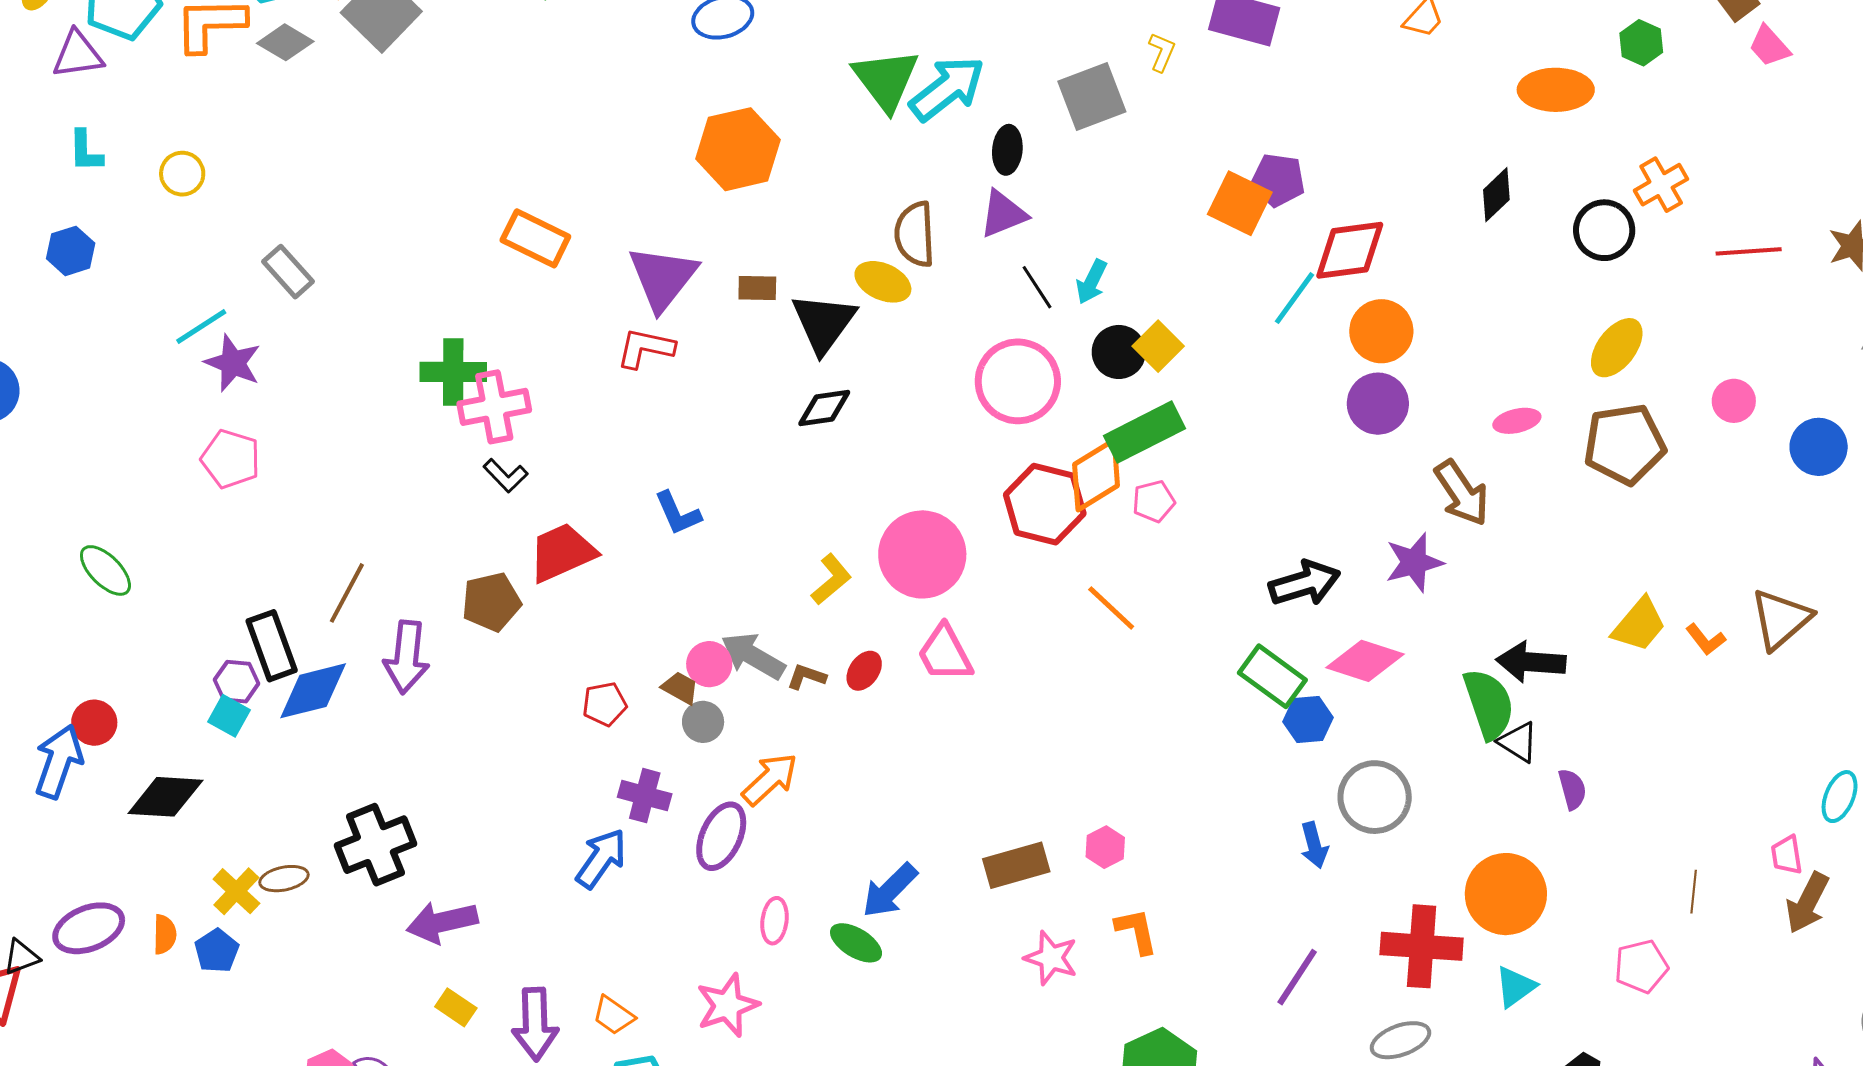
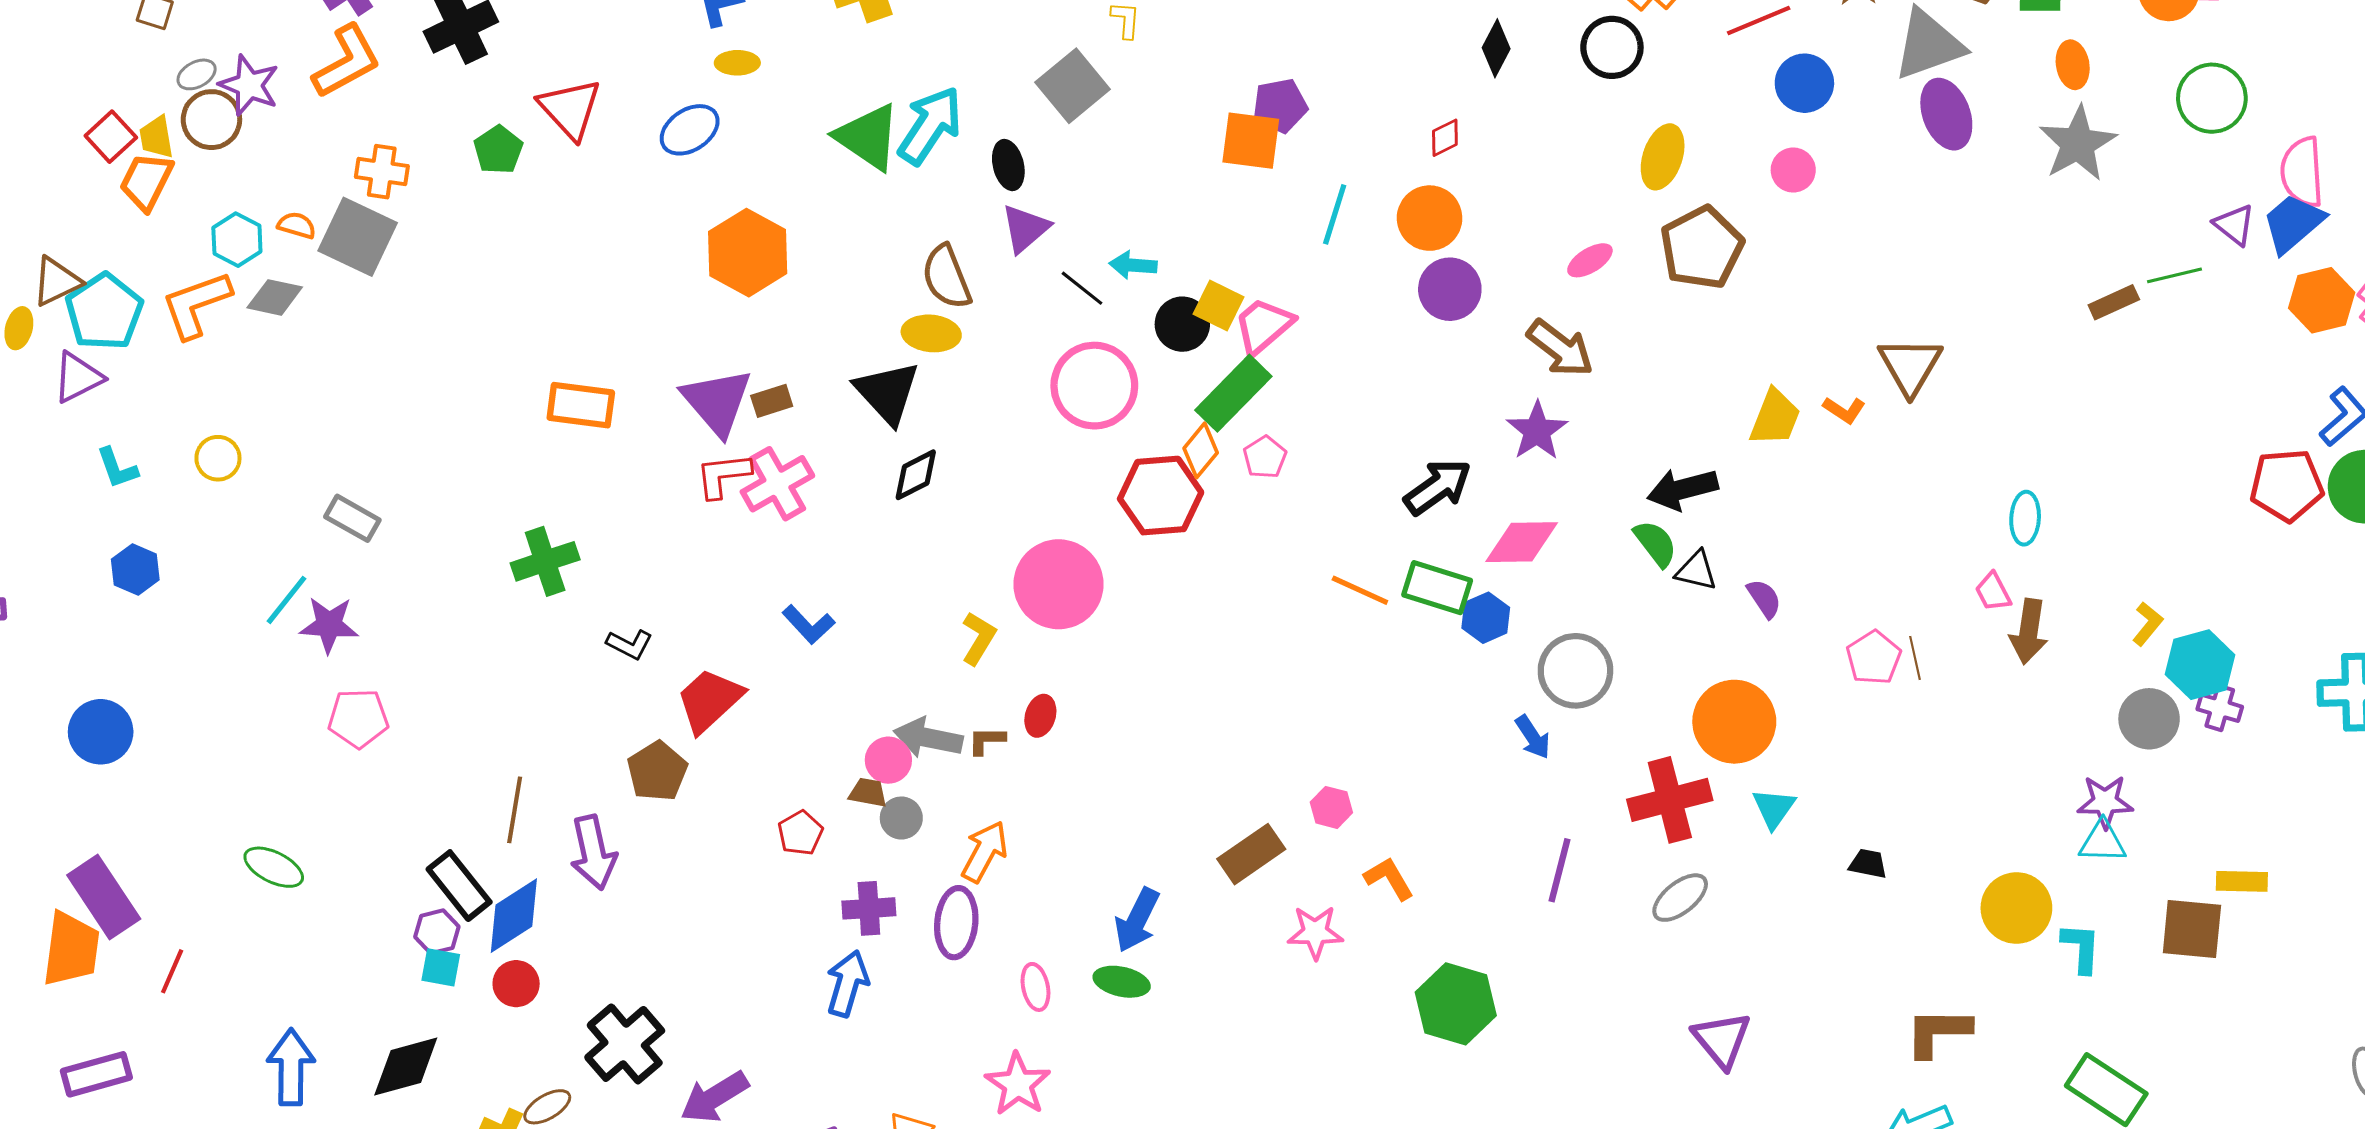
red diamond: (1350, 250) -> (1445, 138), moved, size x0.5
cyan arrow: (1092, 282) -> (1133, 265), turned 87
brown rectangle: (757, 288) -> (772, 401), moved
pink cross: (494, 407) -> (777, 484), moved
blue circle: (1819, 447) -> (1804, 83), moved
orange diamond: (1096, 475) -> (1201, 450), size x0.7
orange line: (1111, 608) -> (1360, 590), moved
pink trapezoid: (945, 653) -> (1263, 326), moved, turned 96
green semicircle: (1489, 704) -> (1655, 543), size x0.7
red circle: (94, 723) -> (516, 984), moved
pink pentagon: (1641, 966) -> (1874, 658), moved

